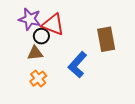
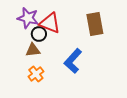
brown rectangle: (106, 39) -> (95, 24), moved

